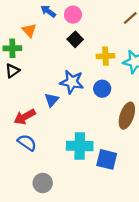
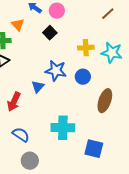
black square: (75, 39) -> (50, 33), moved
red arrow: (25, 117) -> (14, 102), turned -36
blue semicircle: (27, 143) -> (21, 135), moved
blue square: (107, 159) -> (94, 149), moved

